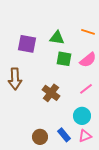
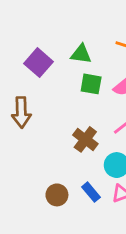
purple square: (27, 44) -> (38, 63), turned 30
brown cross: (51, 93) -> (85, 139), moved

